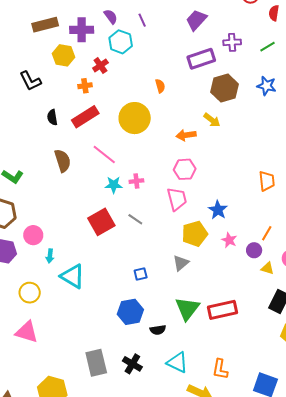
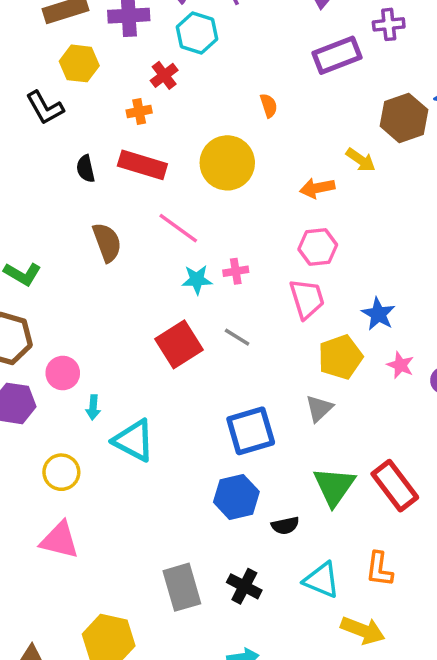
yellow hexagon: (64, 55) -> (79, 63), moved
brown hexagon: (225, 88) -> (404, 118), moved
red rectangle: (85, 117) -> (142, 165), turned 52
blue square: (141, 274) -> (251, 431), size x2.0
red rectangle: (223, 310) -> (395, 486), turned 68
orange L-shape: (220, 369) -> (379, 569), moved

